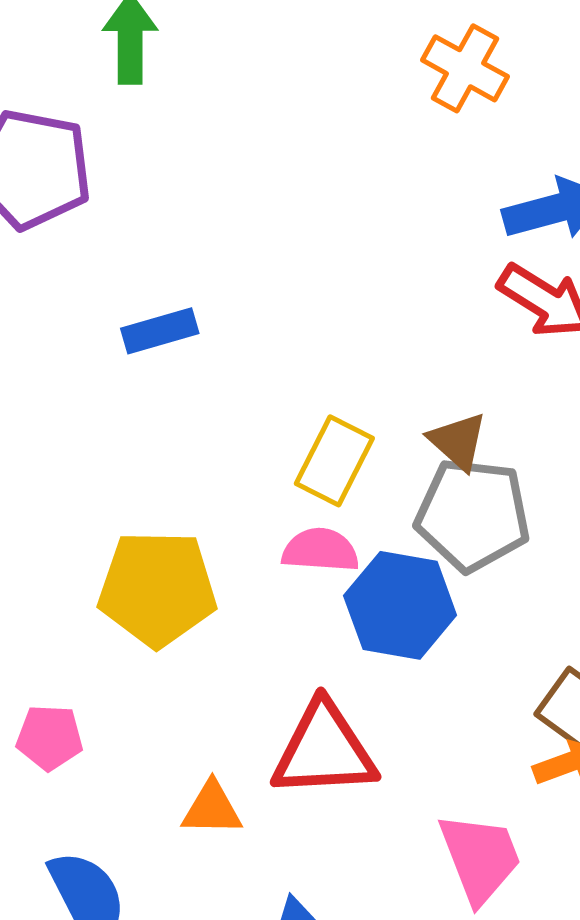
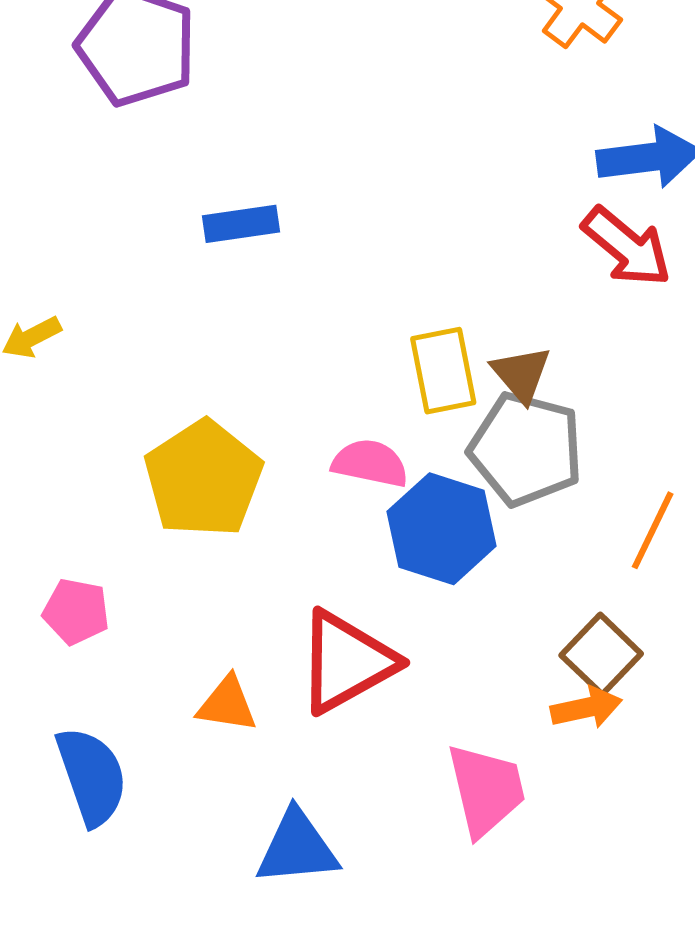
yellow rectangle: (334, 461) -> (443, 371), moved, turned -46
yellow pentagon: (157, 589) -> (203, 479), turned 30
red triangle: (324, 750) -> (346, 662), turned -34

